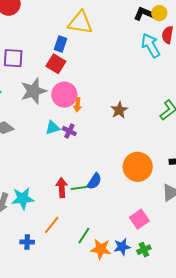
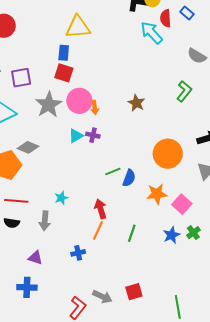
red arrow: (62, 188) -> (101, 209), moved
green line: (79, 188) -> (113, 171), moved
cyan star: (23, 198) -> (61, 198), moved, size x0.6
orange star: (101, 249) -> (157, 194), moved

